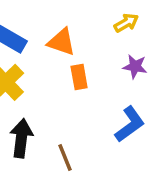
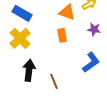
orange triangle: (62, 42) -> (67, 12), moved

